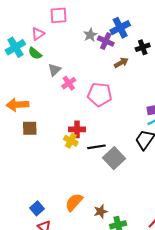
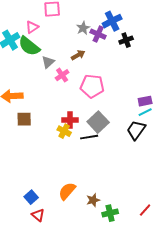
black cross: (143, 47) -> (126, 40), moved
green semicircle: (35, 53) -> (29, 46), size x1.6
brown arrow: (121, 63) -> (78, 55), moved
gray square: (114, 158) -> (98, 122), moved

